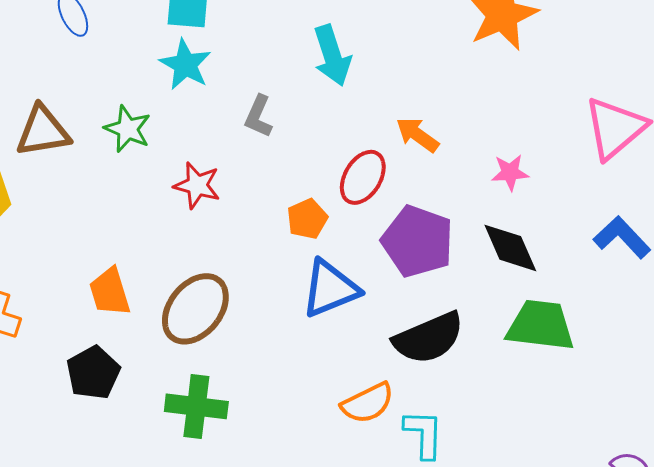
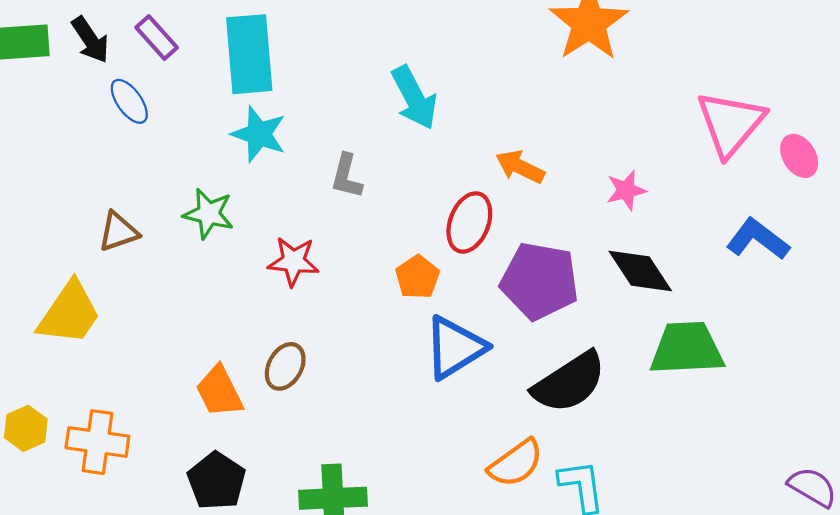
brown triangle: (43, 131) -> (118, 232), size x0.7
brown ellipse: (195, 309) -> (285, 366), moved, size x0.6

